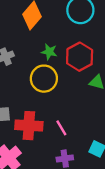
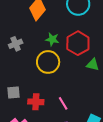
red cross: (29, 126) -> (36, 102), size x0.7

